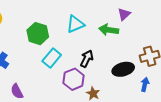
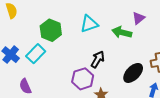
cyan rectangle: (52, 58) -> (36, 54), moved
black ellipse: (123, 69) -> (133, 73), turned -35

